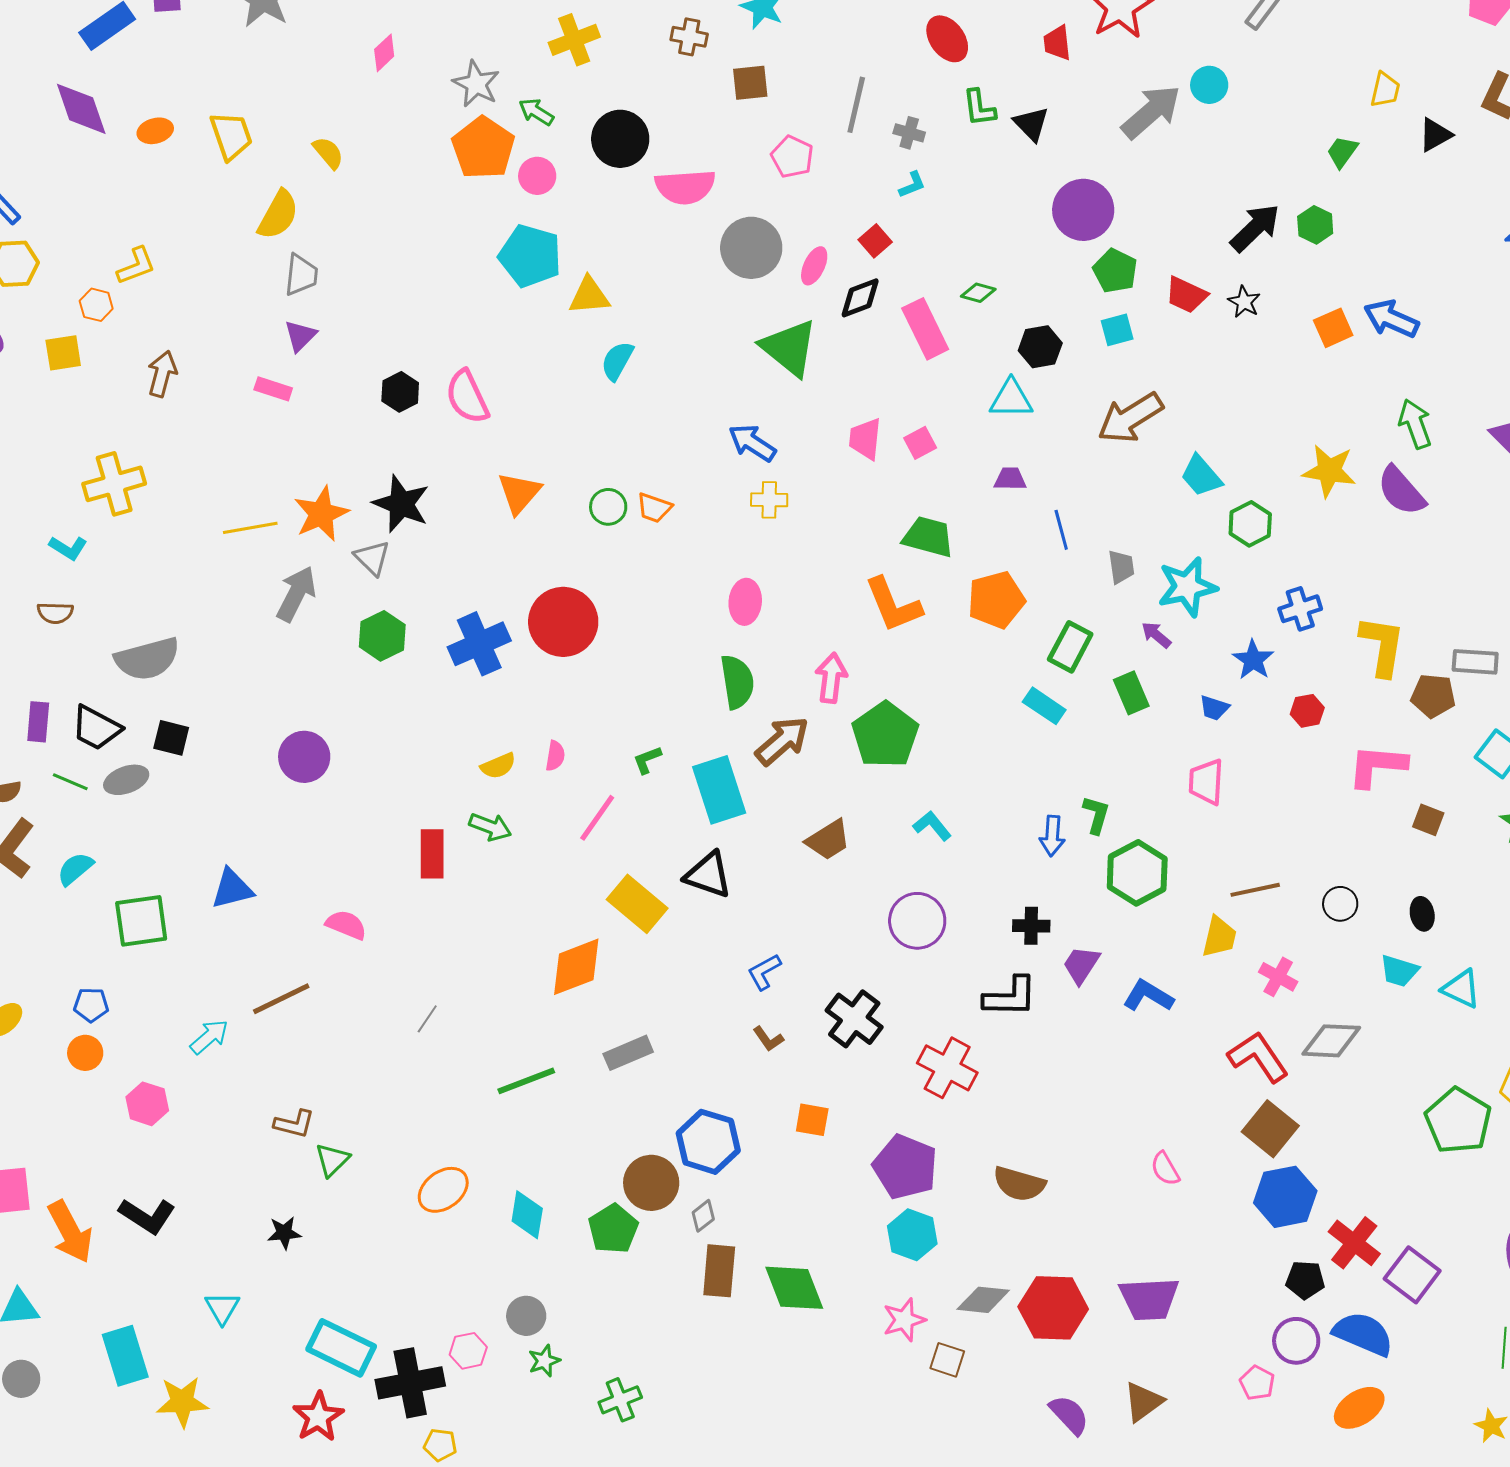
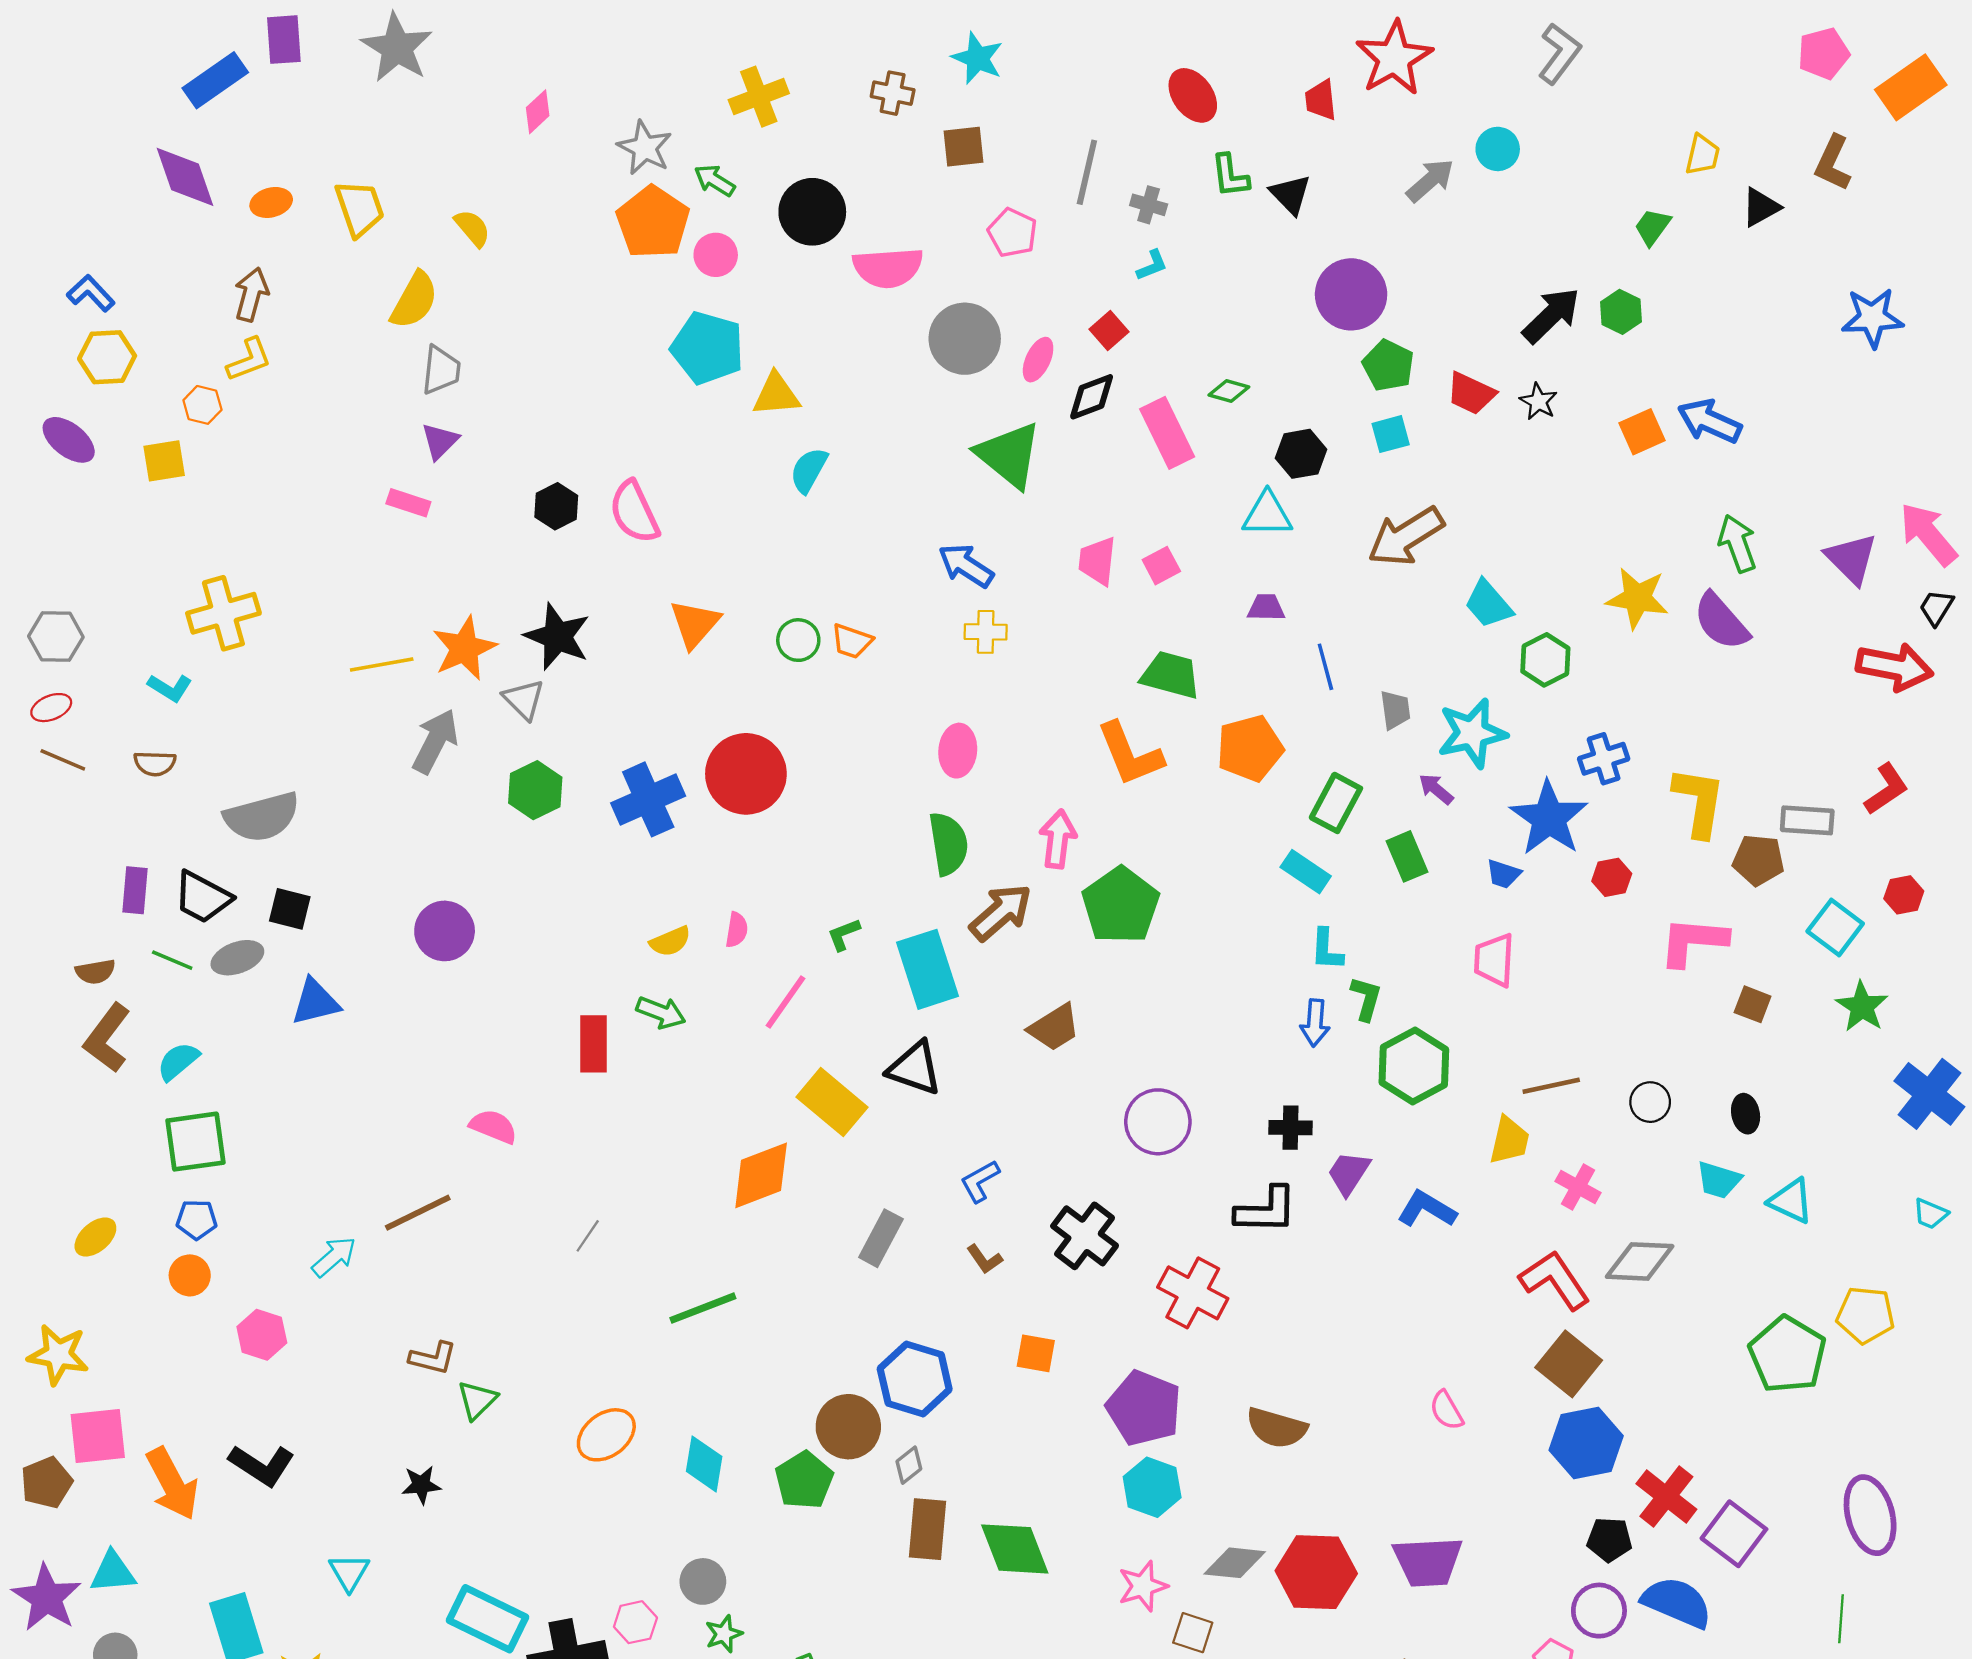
gray arrow: (1151, 112) -> (1430, 180), size x0.7
brown arrow: (162, 374) -> (251, 294), moved
blue star: (1253, 660) -> (1549, 818), size x1.6
cyan L-shape: (932, 826) -> (1327, 950), moved, turned -138
blue triangle: (232, 889) -> (315, 1002), moved
green square: (141, 921) -> (195, 1142), moved
gray rectangle: (628, 1053) -> (881, 1238), moved, turned -39

